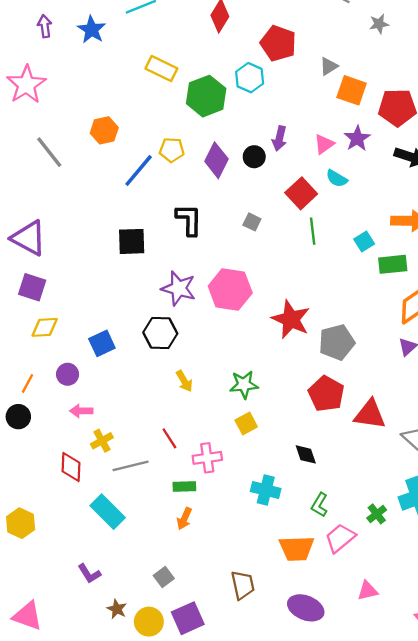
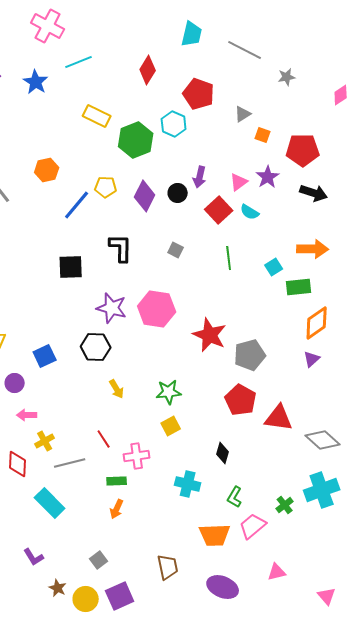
orange square: (352, 90) -> (263, 135), size x0.6
red square: (301, 193) -> (219, 210), moved
black diamond: (306, 454) -> (223, 453), turned 35

